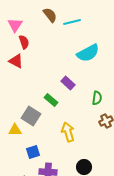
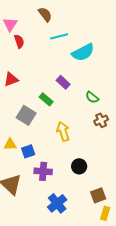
cyan line: (72, 22) -> (59, 36), moved
red triangle: (16, 61) -> (11, 79), moved, turned -49
green semicircle: (97, 98) -> (92, 97), turned 120
yellow triangle: (15, 130) -> (10, 144), moved

